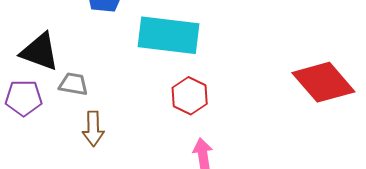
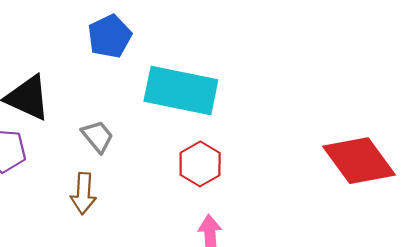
gray trapezoid: (73, 84) -> (98, 136), moved, turned 36

